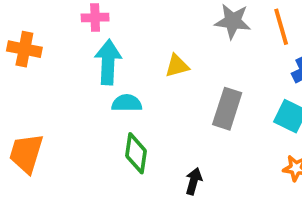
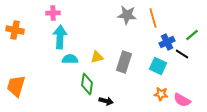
yellow triangle: (177, 66) -> (97, 57), moved
green diamond: (136, 153) -> (87, 84), moved
black arrow: (194, 181) -> (106, 101), turned 88

